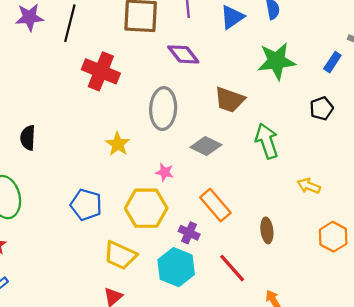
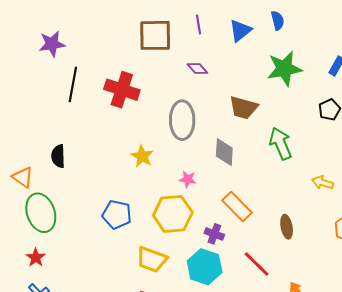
black line: (70, 23) -> (73, 84), moved
purple diamond: (183, 54) -> (197, 68), size x0.7
gray diamond: (206, 146) -> (224, 152), turned 72

